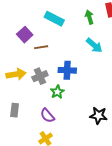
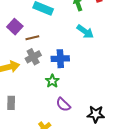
gray cross: (40, 76) -> (33, 57), moved
purple semicircle: (47, 115) -> (63, 105), moved
black star: (98, 116) -> (96, 114), moved

